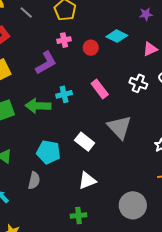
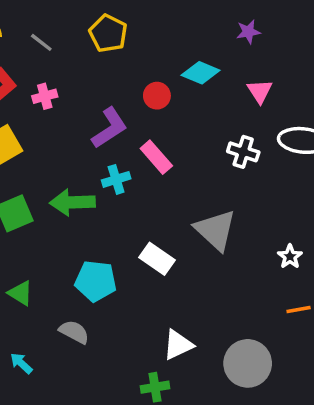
pink cross: (64, 40) -> (45, 96), moved
pink triangle: (150, 49) -> (260, 91), turned -35
purple L-shape: (46, 63) -> (109, 128), moved
pink rectangle: (100, 89) -> (156, 157), moved
gray semicircle: (34, 181) -> (74, 332), turned -72
white triangle: (87, 181) -> (178, 345), moved

